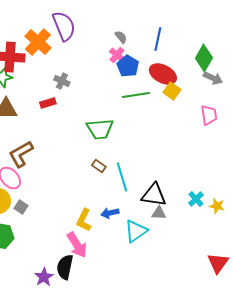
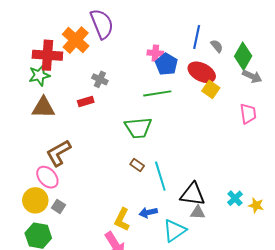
gray semicircle: (121, 37) -> (217, 46), moved
pink cross: (117, 55) -> (155, 53), turned -35
green line: (136, 95) -> (157, 93), moved

